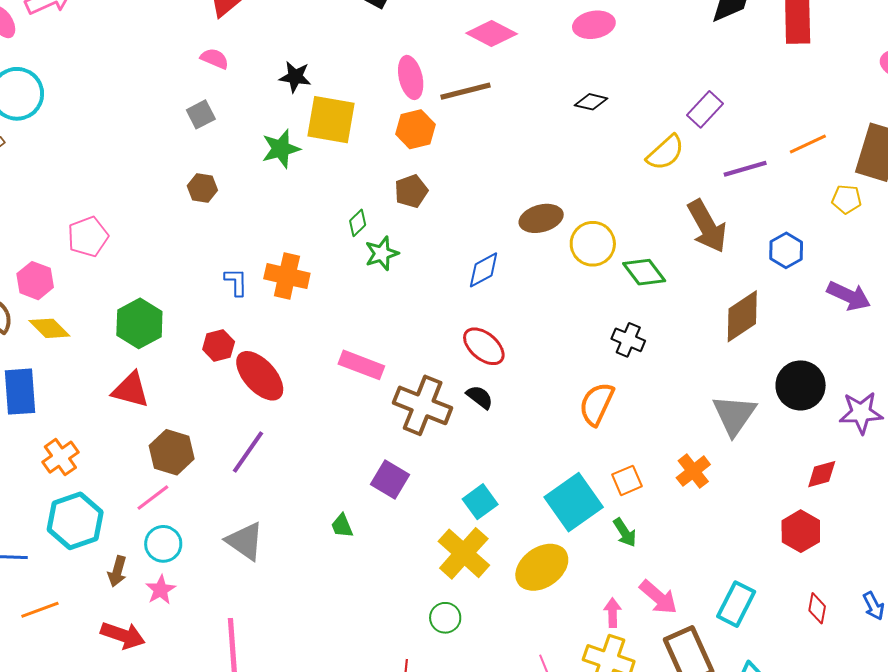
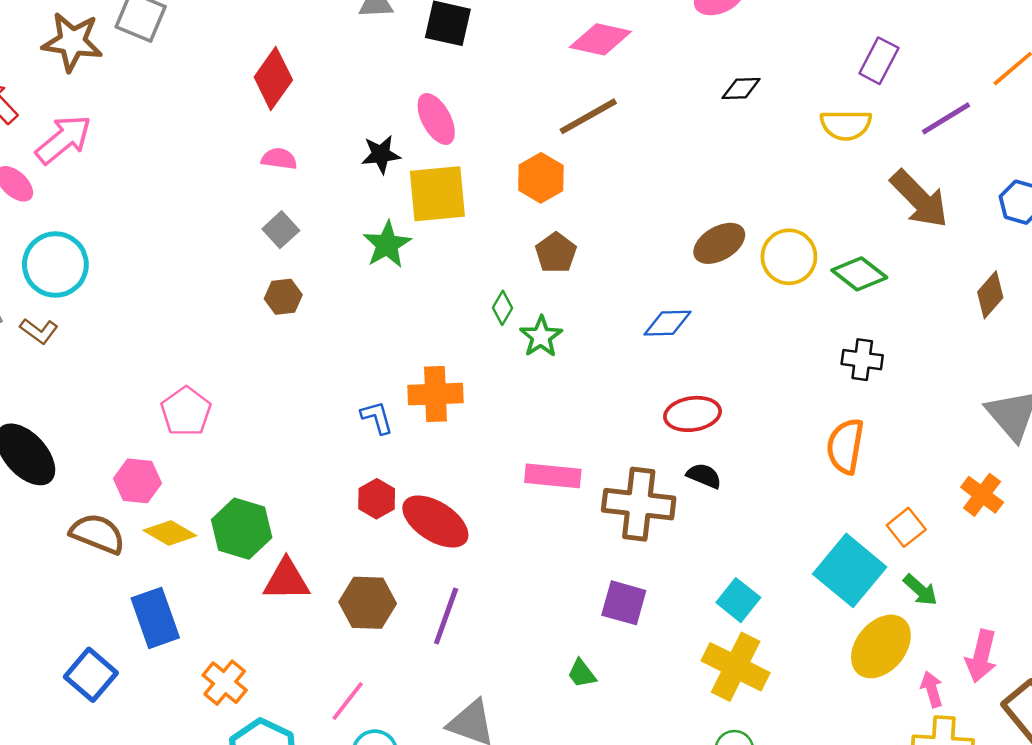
pink ellipse: (411, 77) -> (436, 119), moved
yellow semicircle: (665, 153) -> (846, 125), turned 57
brown hexagon: (202, 188) -> (283, 297), moved
blue diamond: (484, 270) -> (667, 323), turned 42
brown diamond: (742, 316) -> (990, 295), size x0.7
green hexagon: (139, 323) -> (242, 529), moved
red ellipse: (484, 346) -> (693, 414), turned -33
brown hexagon: (172, 452) -> (368, 603), moved
yellow ellipse: (542, 567) -> (881, 646), moved
pink arrow: (658, 597) -> (981, 656), turned 78

